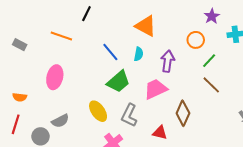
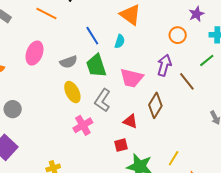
purple arrow: (168, 61) -> (164, 65), moved
green line: (209, 61) -> (207, 60), moved
green trapezoid: (118, 82) -> (96, 66), turned 105
pink trapezoid: (155, 89) -> (132, 78), turned -150
gray semicircle: (60, 121) -> (68, 62), moved

